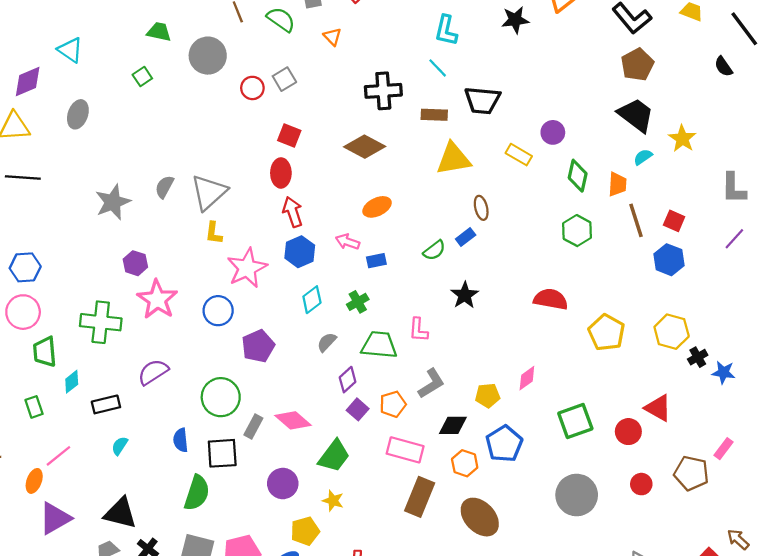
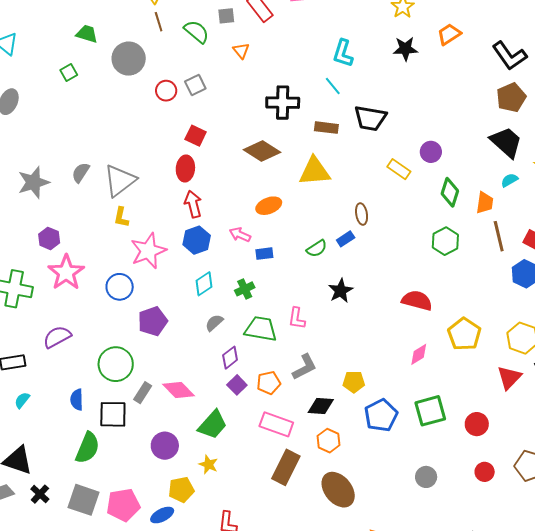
yellow triangle: (453, 159) -> (315, 171), moved
pink diamond: (527, 378) -> (419, 354), moved
red triangle: (658, 408) -> (509, 378), moved, turned 40
blue pentagon: (504, 444) -> (381, 415), moved
gray circle: (577, 495) -> (426, 477), size x0.6

